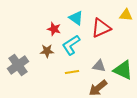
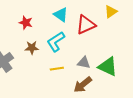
yellow triangle: (126, 15) -> (111, 12), turned -40
red star: (54, 29) -> (26, 23), moved

